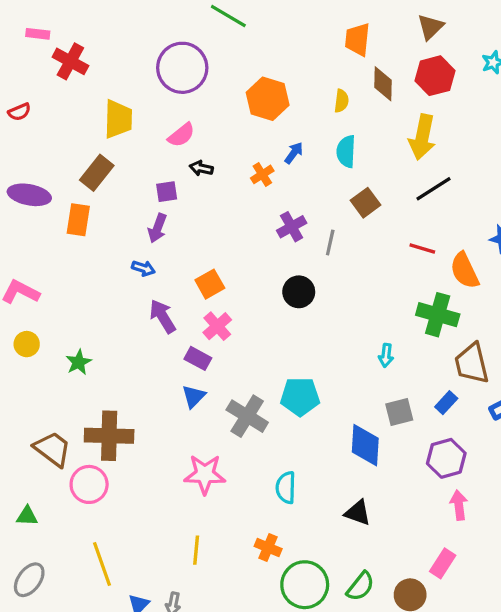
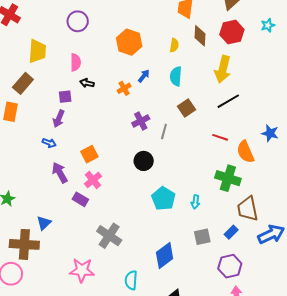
purple circle: (182, 68) -> (78, 21), size x0.7
pink semicircle: (181, 135) -> (76, 62), turned -54
blue triangle: (194, 396) -> (44, 223), moved
cyan pentagon: (300, 397) -> (163, 199), moved, turned 30
blue diamond: (365, 445) -> (165, 256), moved, turned 48

